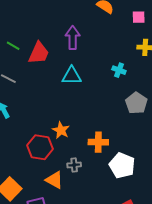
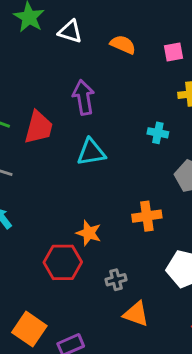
orange cross: (98, 142) -> (147, 216), moved
orange triangle: (54, 180) -> (136, 314), moved

